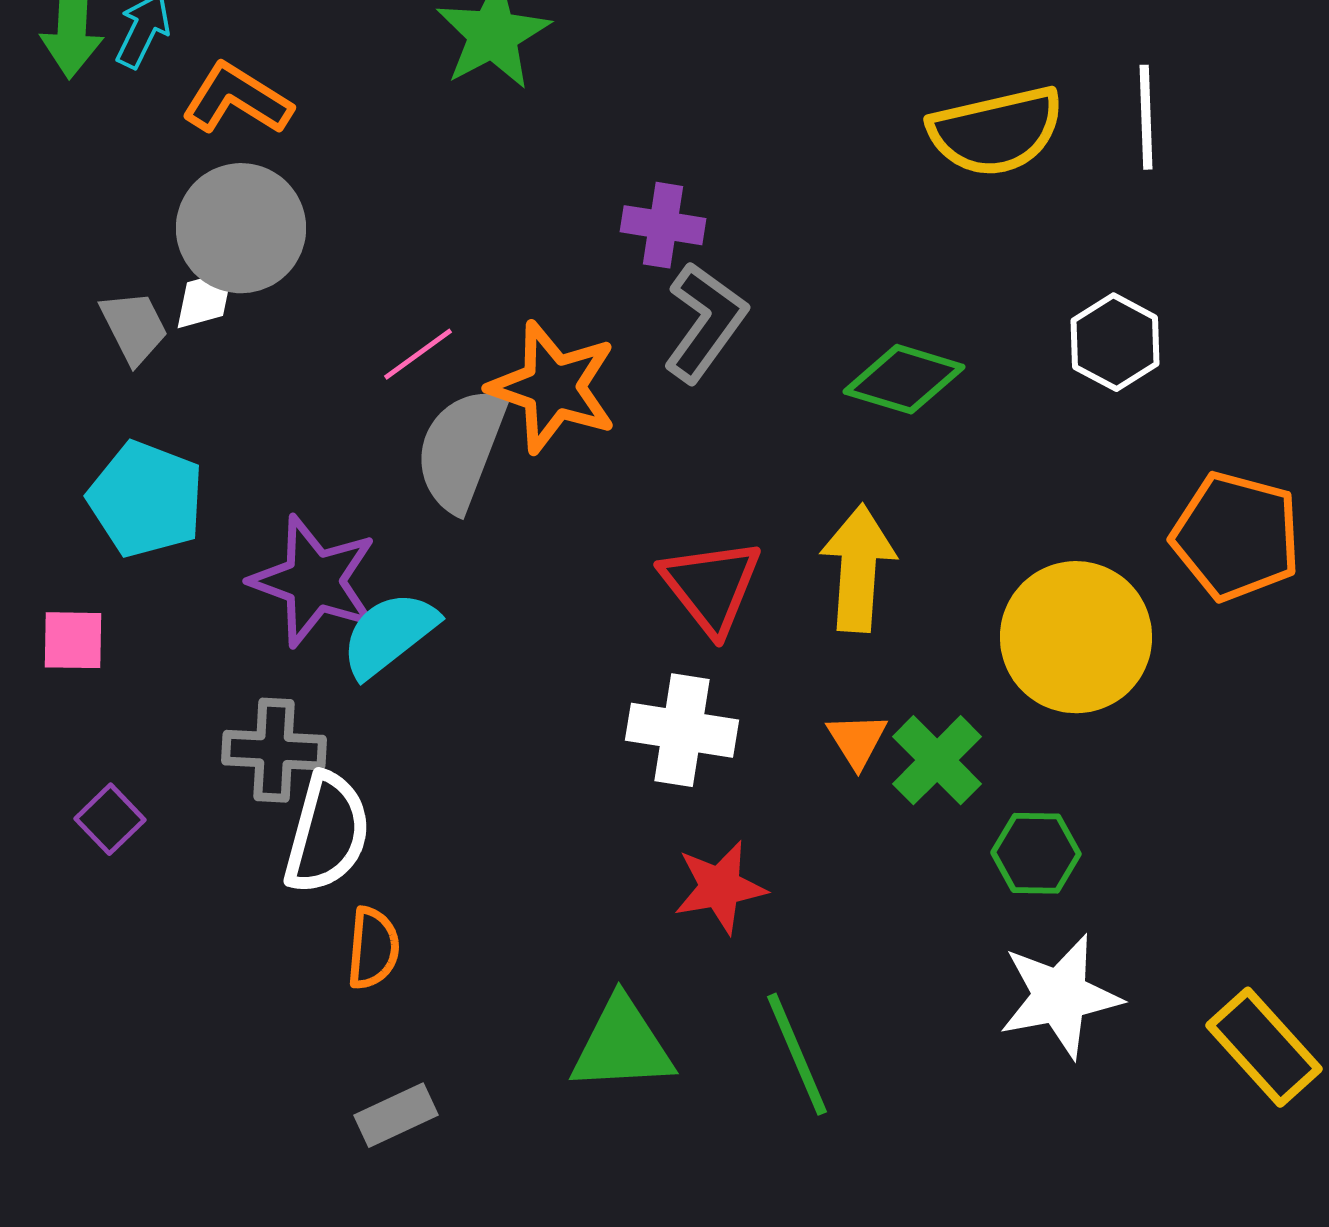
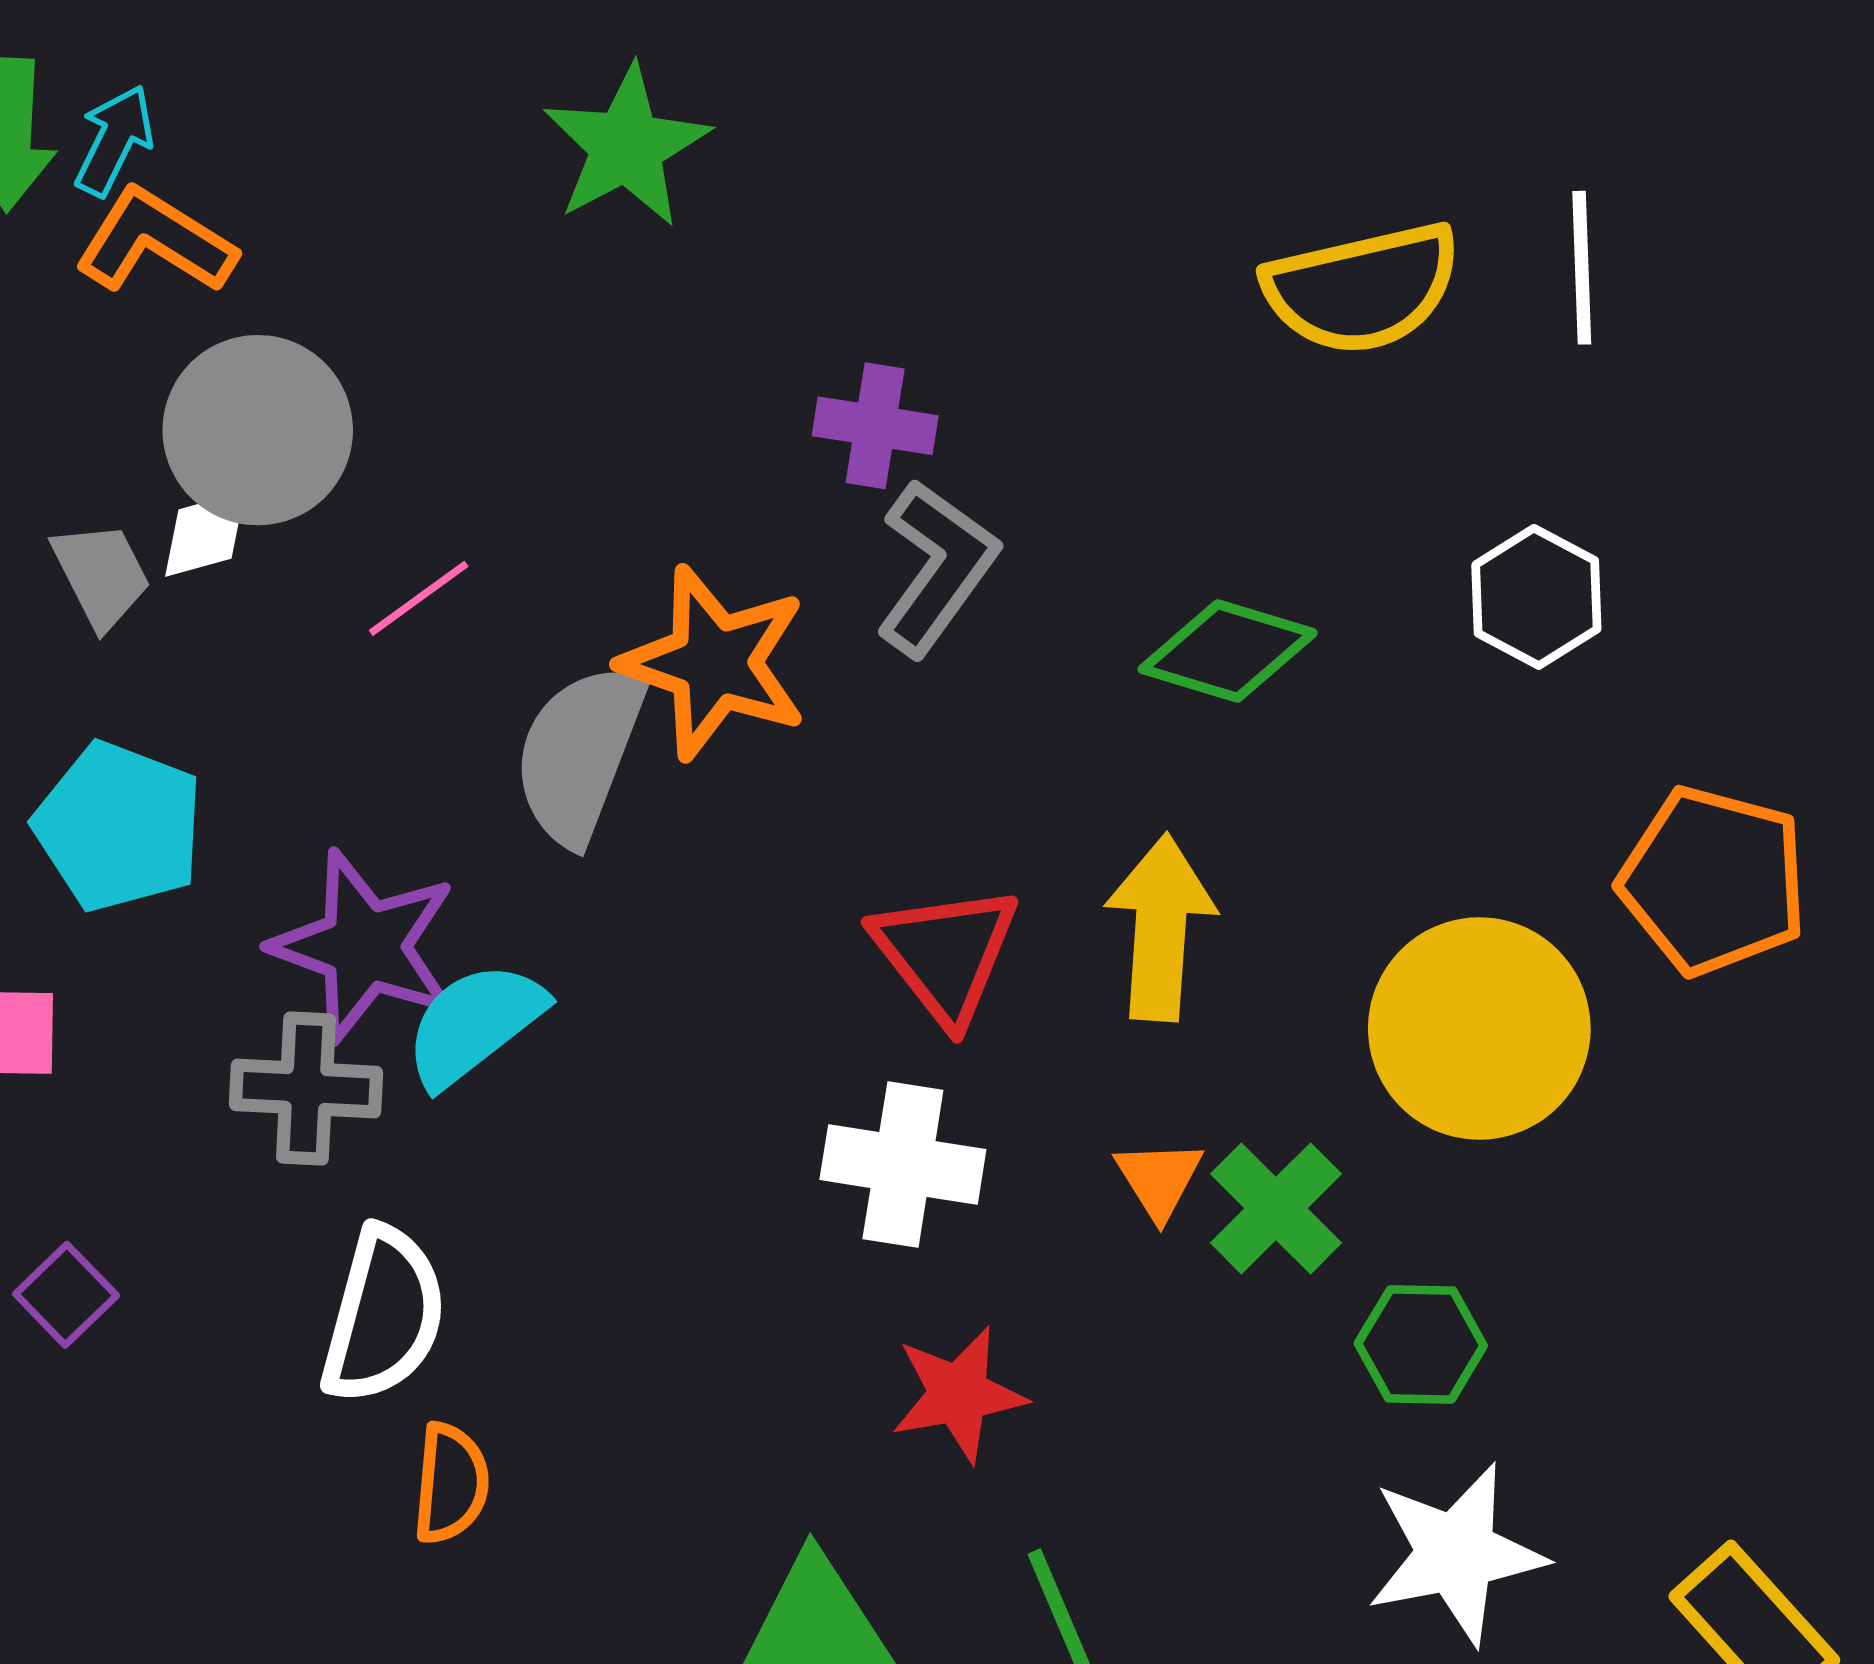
orange L-shape: (237, 99) -> (155, 241), moved
pink line: (418, 354) -> (419, 598), moved
gray cross: (274, 750) -> (306, 1088), moved

